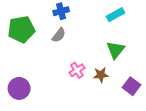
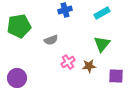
blue cross: (61, 11) -> (65, 10), moved
gray semicircle: (59, 35) -> (51, 40), moved, turned 32
purple square: (131, 86) -> (116, 76), turned -35

